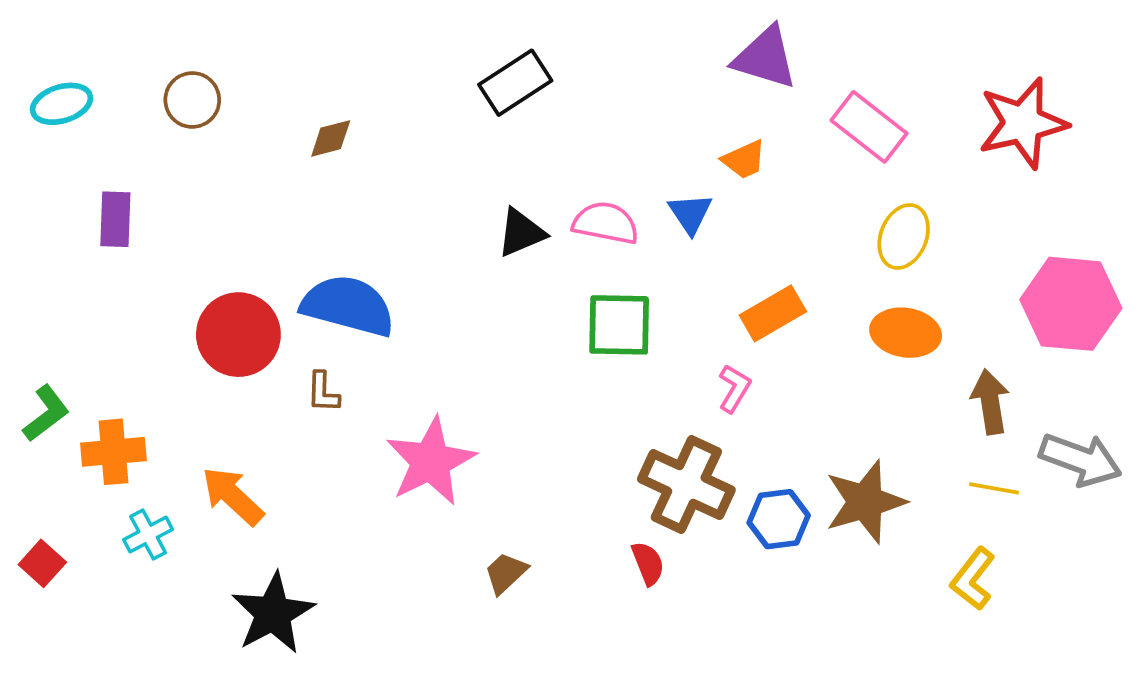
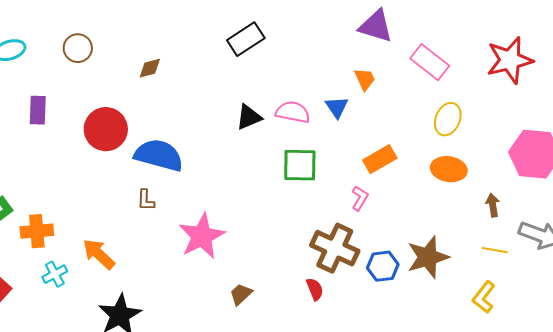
orange trapezoid: (744, 160) -> (365, 79), turned -90
red circle: (238, 335) -> (106, 129), moved
brown arrow: (990, 402) -> (493, 205), size x0.7

